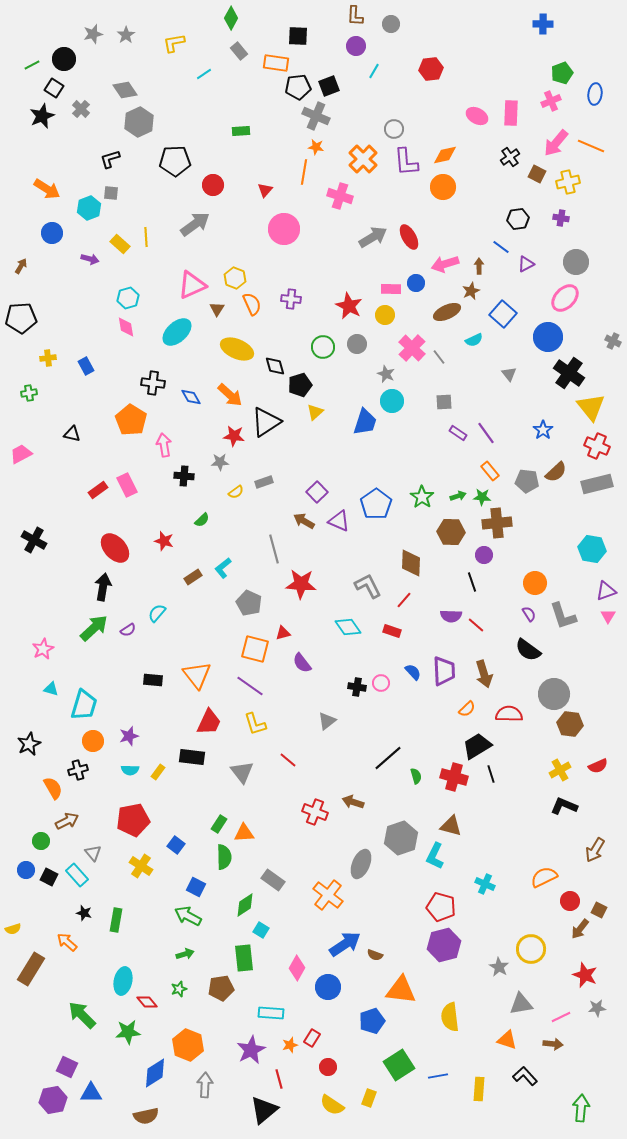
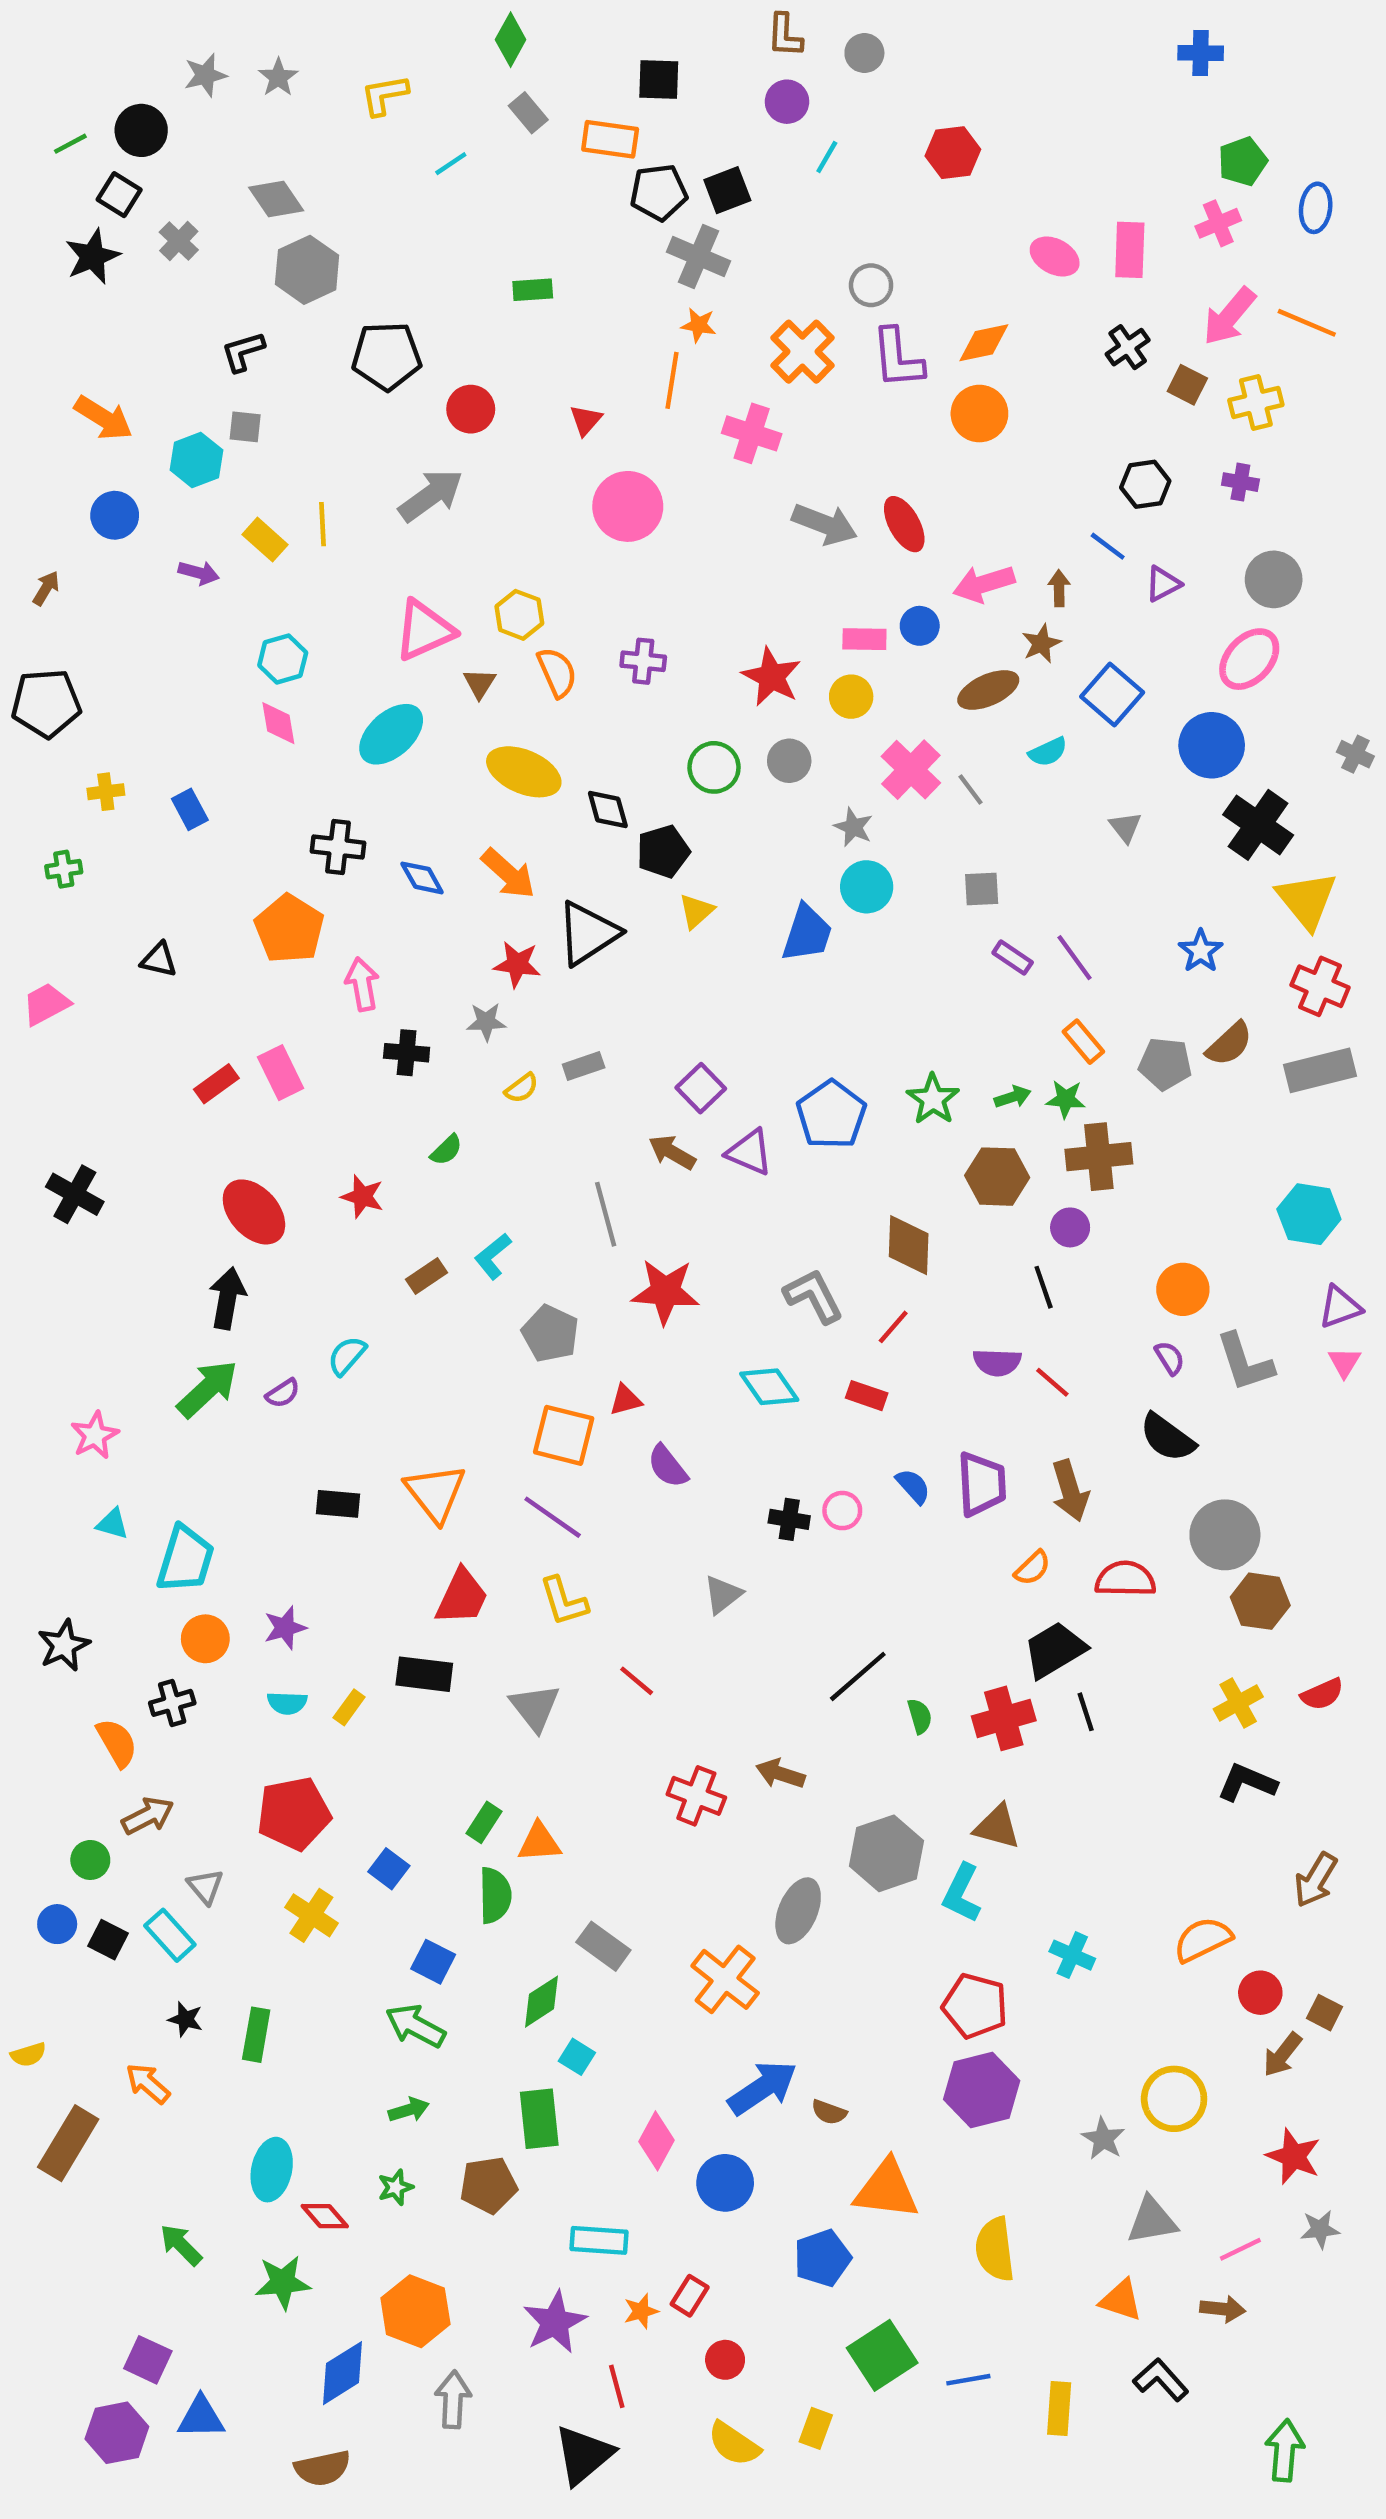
gray arrow: (373, 237) -> (825, 524), turned 52
red cross: (454, 777) -> (1004, 1718), turned -32
green arrow: (82, 1015) -> (181, 2245), size x0.7

